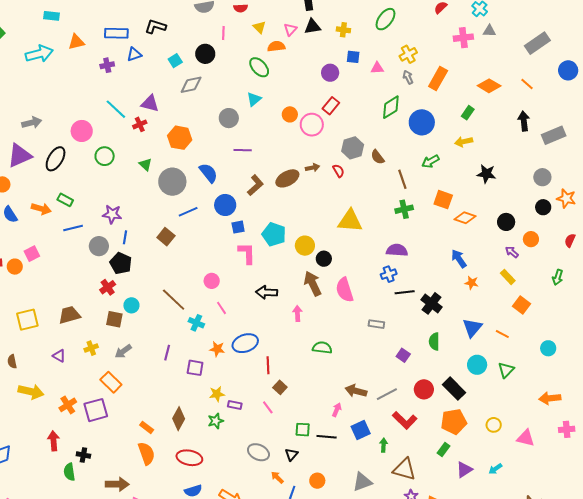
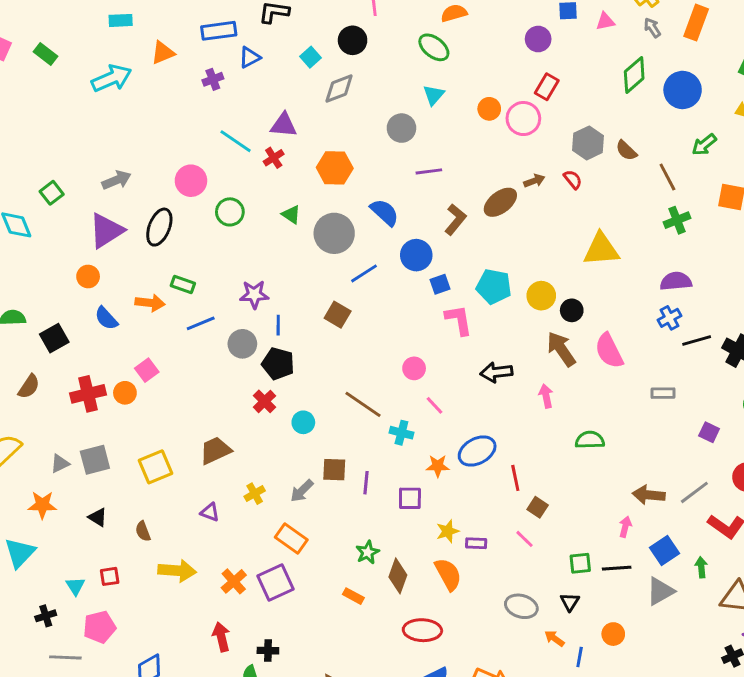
brown square: (114, 319) -> (334, 470), moved
green star: (216, 421) -> (368, 552), moved
orange semicircle: (146, 453) -> (448, 574), moved
gray triangle: (362, 482) -> (660, 591), moved

